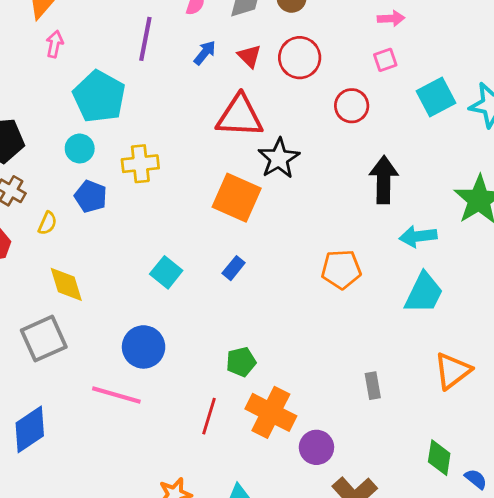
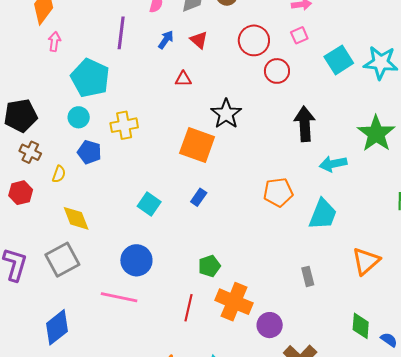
red circle: (300, 58) -> (254, 40), moved
red triangle: (240, 116) -> (183, 79), moved, size x0.5
cyan trapezoid: (424, 293) -> (323, 214), moved

